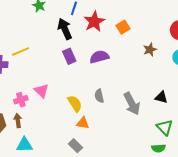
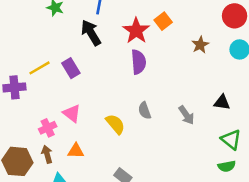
red star: (94, 22) -> (136, 31), moved
purple rectangle: (69, 56) -> (71, 68), moved
purple semicircle: (99, 57) -> (138, 62), turned 108
gray arrow: (132, 104) -> (186, 115), size x0.7
orange triangle: (83, 123) -> (76, 151), moved

